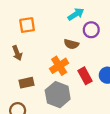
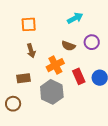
purple circle: (91, 30) -> (92, 42), moved
brown arrow: (17, 53) -> (31, 51), moved

